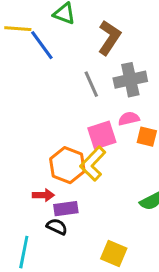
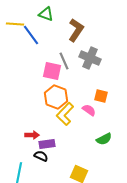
gray cross: (130, 80) -> (90, 58), turned 35
pink semicircle: (129, 119) -> (89, 110), moved, turned 48
pink square: (102, 135) -> (52, 71), moved, turned 30
orange hexagon: (67, 165) -> (56, 97), moved

